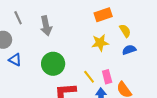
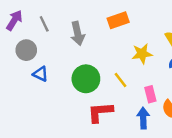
orange rectangle: (103, 15) -> (118, 20), moved
yellow line: (89, 77) -> (121, 80), moved

